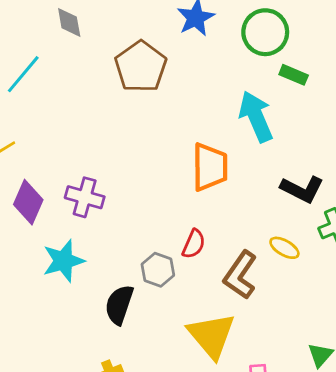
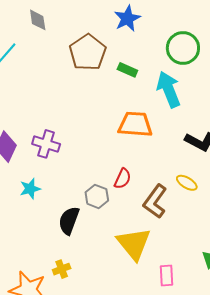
green circle: (265, 32) -> (183, 48), moved
green rectangle: (294, 75) -> (127, 70), moved
orange trapezoid: (210, 167) -> (135, 124), turned -87
cyan star: (63, 261) -> (30, 189), size x0.7

